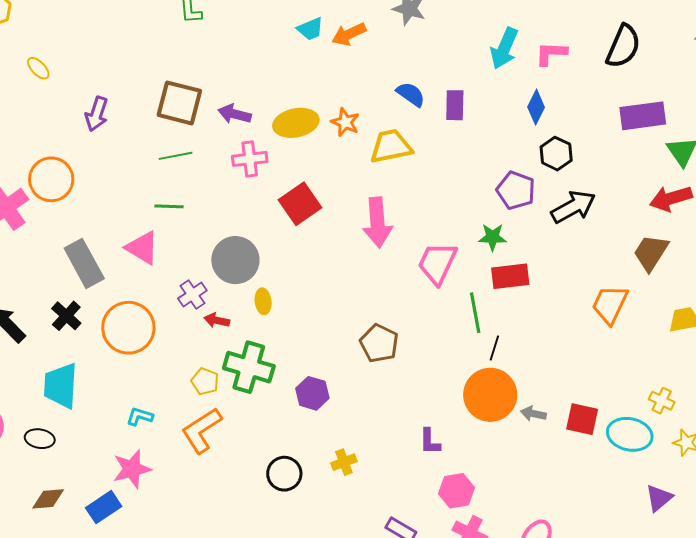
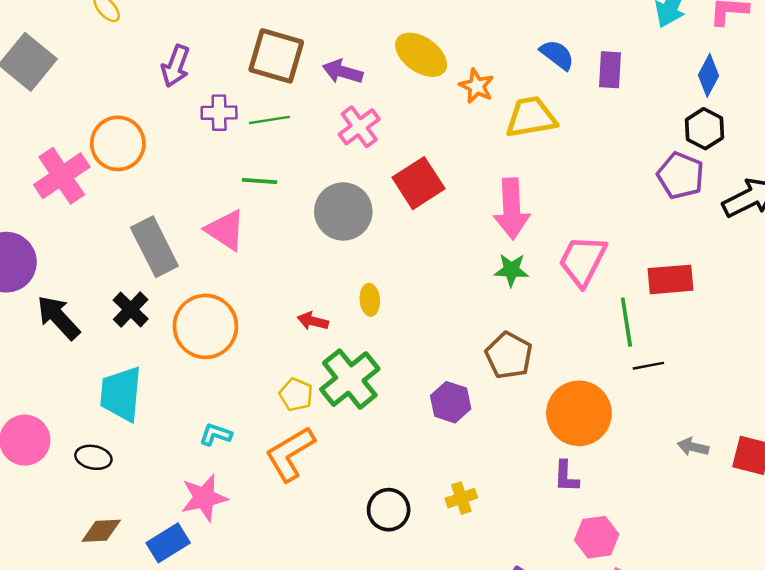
yellow ellipse: (296, 123) -> (421, 55), moved, turned 45
black hexagon: (556, 154) -> (705, 129), moved
pink cross: (250, 159) -> (359, 127), turned -32
green star: (493, 237) -> (511, 270), moved
gray circle: (235, 260) -> (343, 211), moved
purple cross: (192, 295) -> (219, 113), moved, turned 32
black line: (494, 348) -> (648, 366), turned 60
green cross: (249, 367) -> (350, 379), turned 33
purple hexagon: (312, 393) -> (451, 402), moved
orange circle: (490, 395) -> (579, 413), moved

